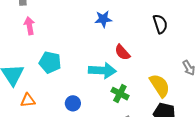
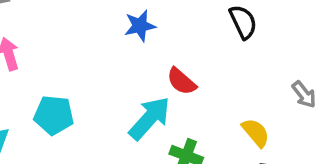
cyan arrow: (102, 71) -> (150, 118), turned -44
yellow semicircle: (160, 86) -> (256, 133), size x0.7

